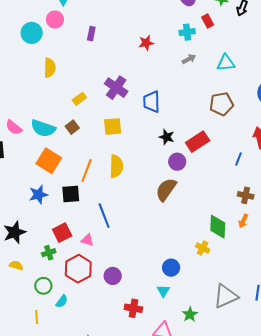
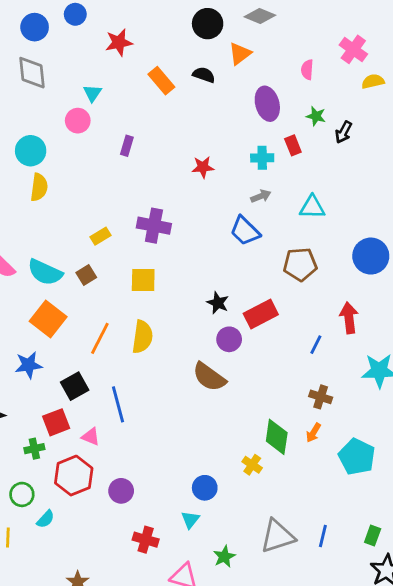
cyan circle: (32, 33) -> (31, 151), moved
yellow semicircle: (50, 68) -> (39, 187), moved
purple cross: (116, 88) -> (154, 226), turned -30
blue trapezoid: (152, 102) -> (245, 231), moved, turned -50
brown semicircle: (166, 190) -> (209, 377), turned -95
black square: (71, 194) -> (75, 386), moved, turned -30

